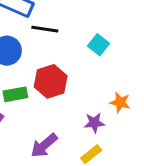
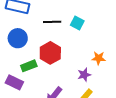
black line: (45, 29) -> (52, 22), moved

